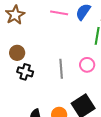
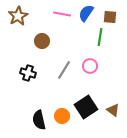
brown circle: (17, 53) -> (42, 41), moved
gray line: (61, 69) -> (64, 70), turned 36

